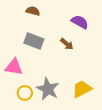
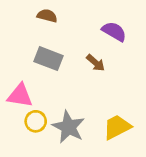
yellow circle: (25, 93) -> (36, 121), moved

